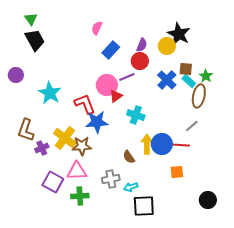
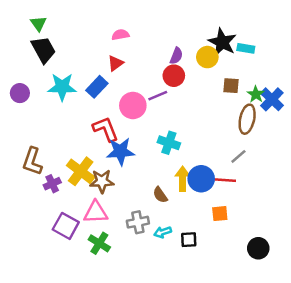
pink semicircle: (97, 28) -> (120, 35), turned 56
blue rectangle: (111, 50) -> (97, 87), moved
blue cross: (167, 80) -> (272, 99), moved
cyan rectangle: (189, 81) -> (246, 48), moved, turned -32
cyan star: (50, 93) -> (62, 87), moved, turned -30
red triangle: (116, 96) -> (115, 63), moved
green cross: (80, 196) -> (99, 243), turned 36
black square: (144, 206) -> (189, 240), moved, size x0.6

